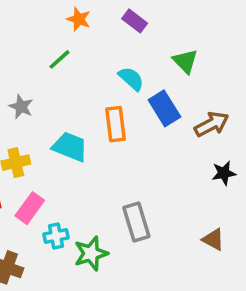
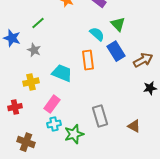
green line: (59, 59) -> (38, 23), moved
green triangle: (185, 61) -> (118, 24), moved
pink rectangle: (30, 208) -> (52, 104), moved
brown triangle: (213, 239) -> (134, 126), moved

